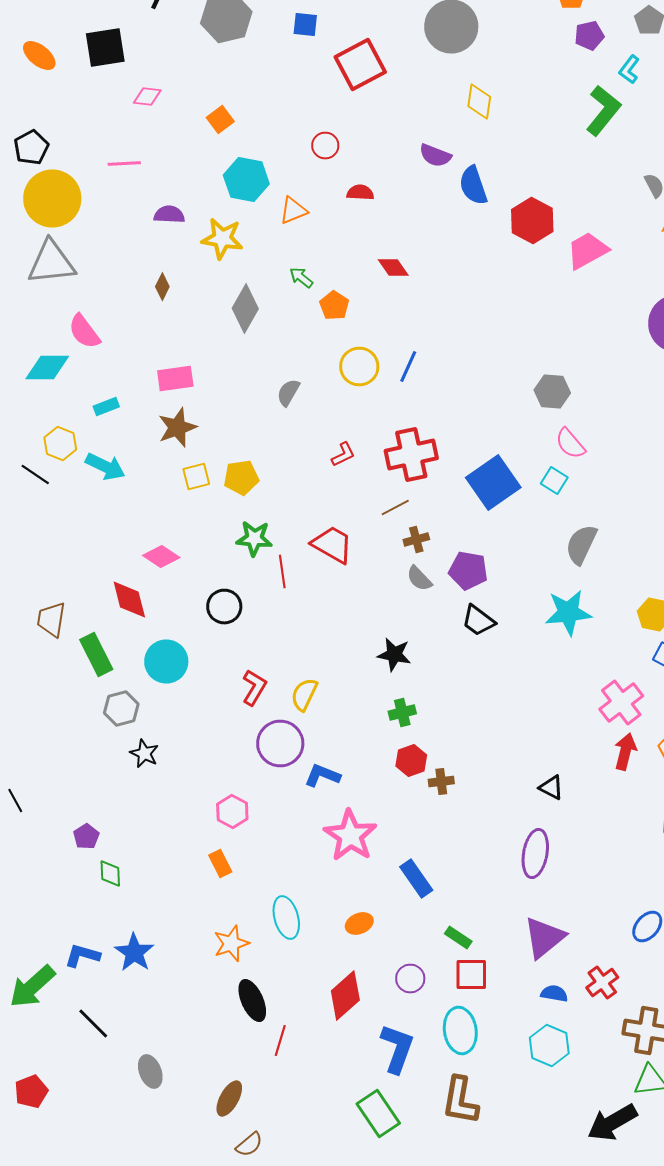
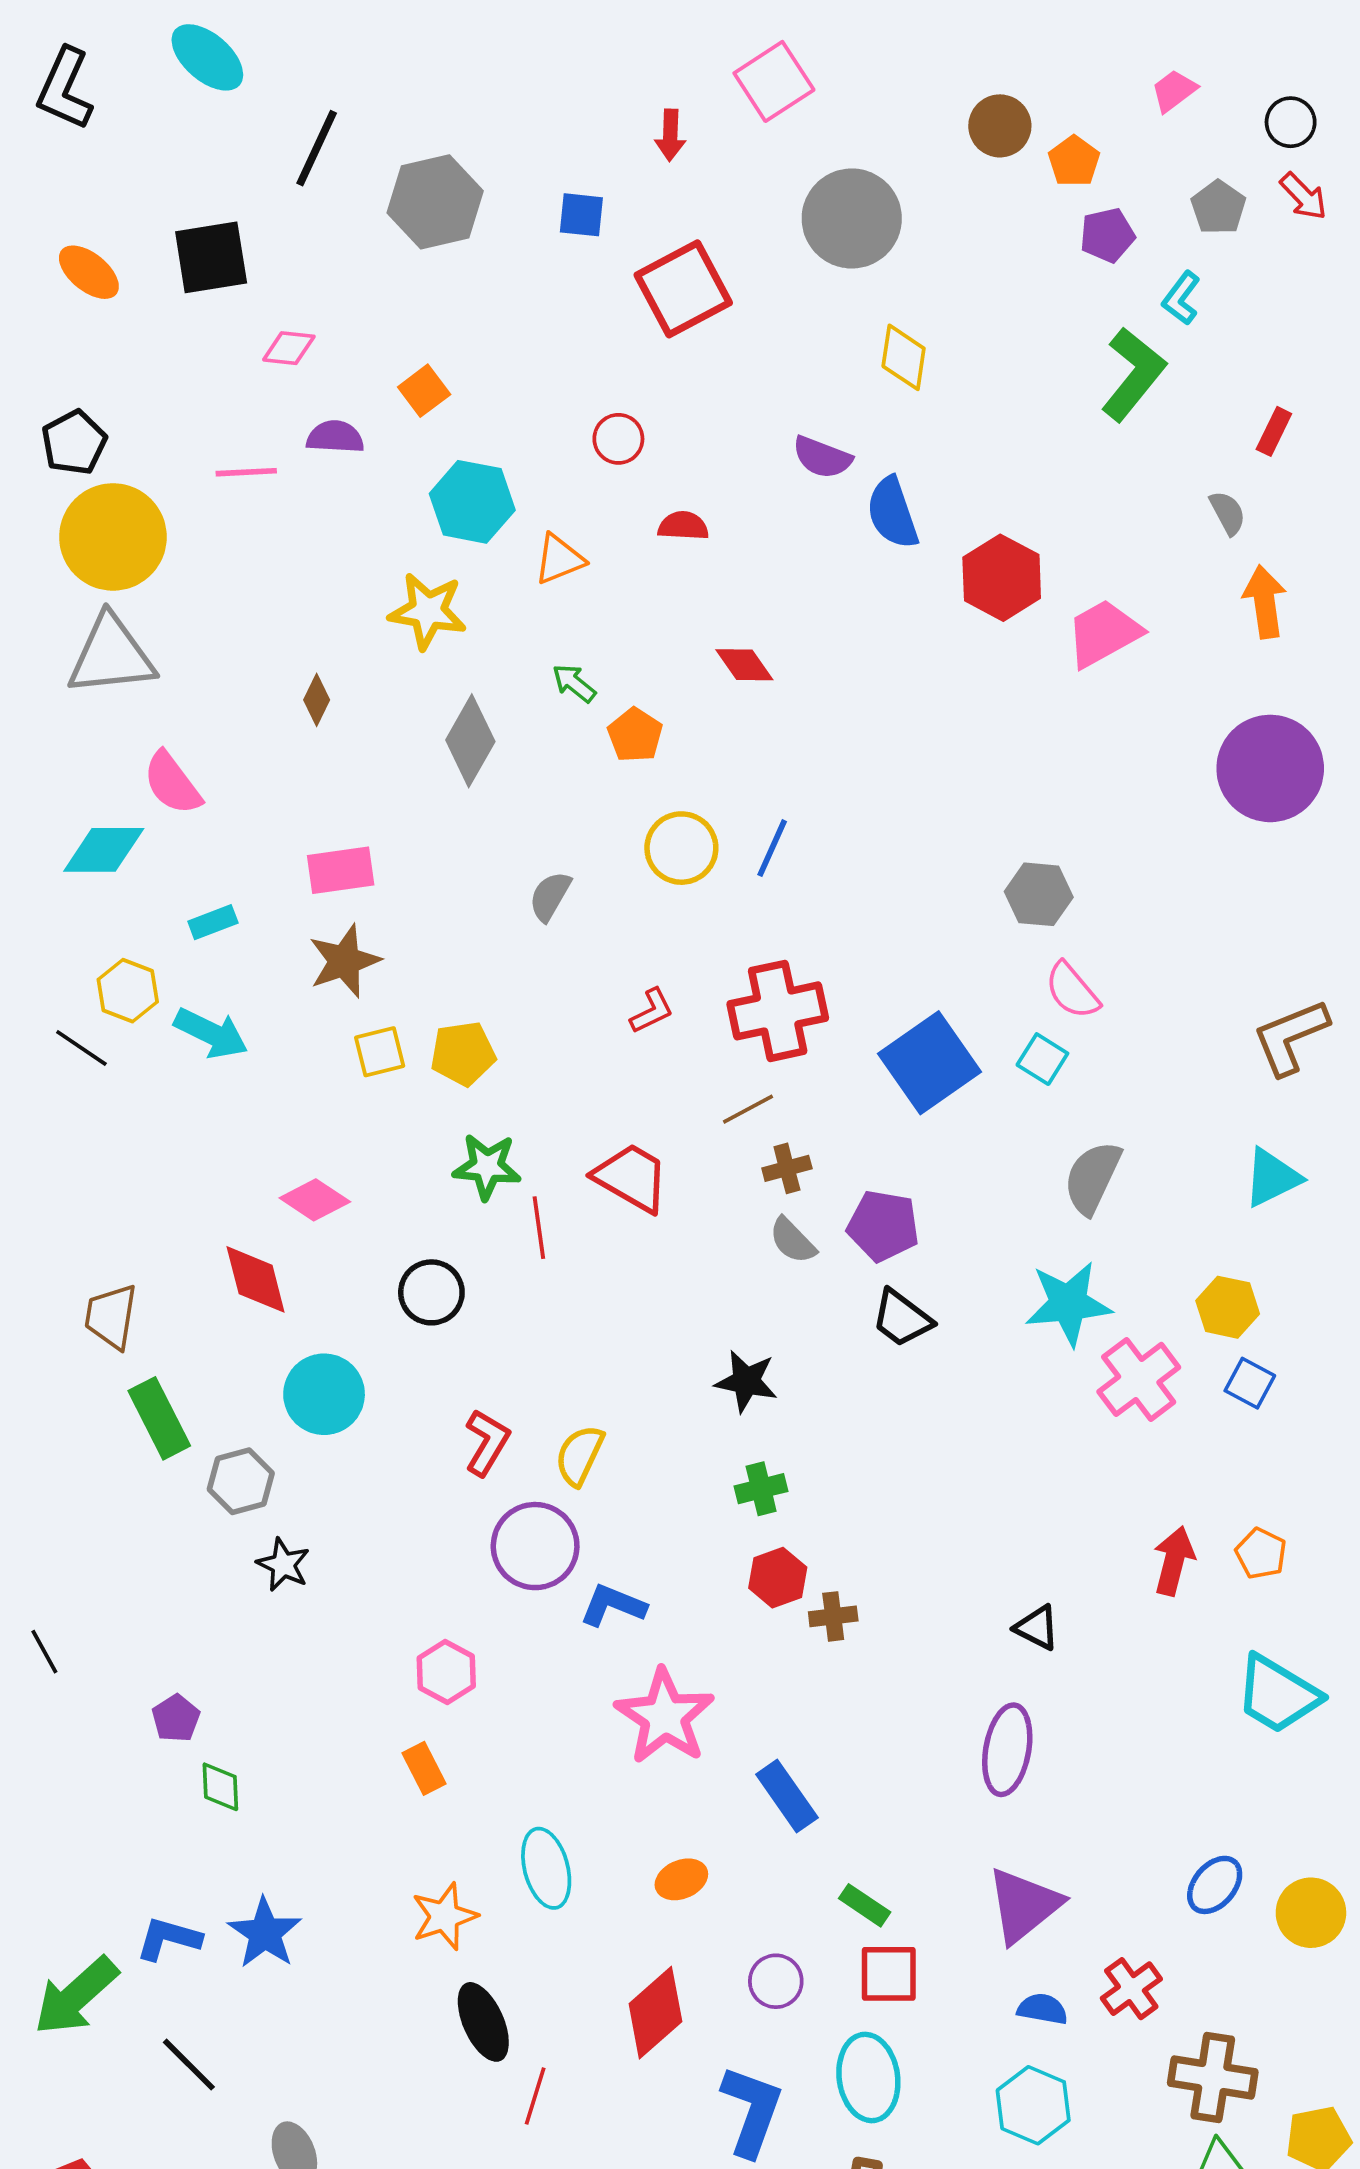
purple semicircle: (169, 214) -> (335, 437), moved
green rectangle: (96, 654) -> (159, 1418), moved
pink cross: (621, 702) -> (1139, 1379), moved

